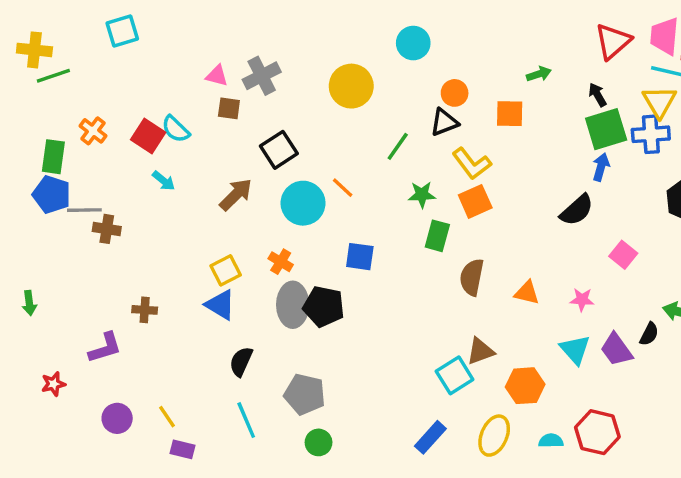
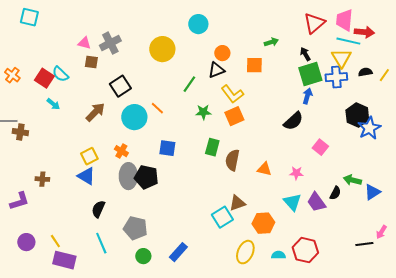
cyan square: (122, 31) -> (29, 17), turned 30
green rectangle: (437, 236) -> (212, 147), moved
blue rectangle: (430, 437) -> (178, 252), moved
purple rectangle: (182, 449) -> (64, 260), size x1.6

